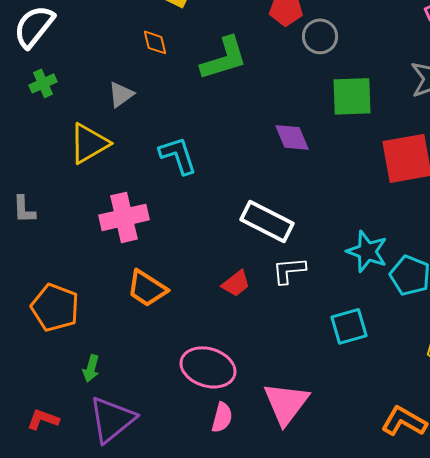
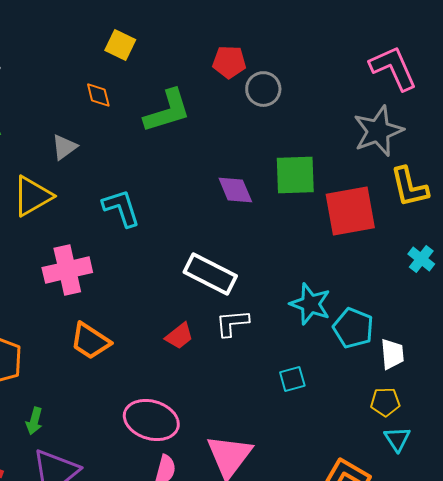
green square: (352, 96) -> (295, 175), moved
cyan square: (349, 326) -> (292, 379), size x0.7

